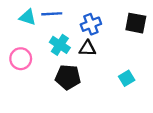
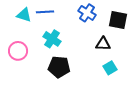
blue cross: (91, 24) -> (87, 13), moved, turned -36
black triangle: (87, 48) -> (103, 44), moved

